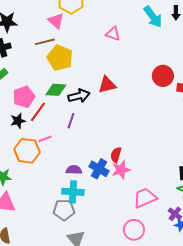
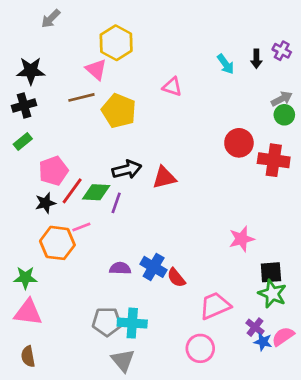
cyan arrow: (153, 17) -> (226, 64), size x0.7
yellow pentagon: (60, 58) -> (119, 111), moved
red triangle: (107, 85) -> (164, 178), moved
green diamond: (56, 90) -> (96, 192), moved
red semicircle: (116, 155) -> (176, 278), moved, turned -56
pink star: (121, 170) -> (242, 239), moved
cyan cross: (73, 192) -> (132, 323), moved

